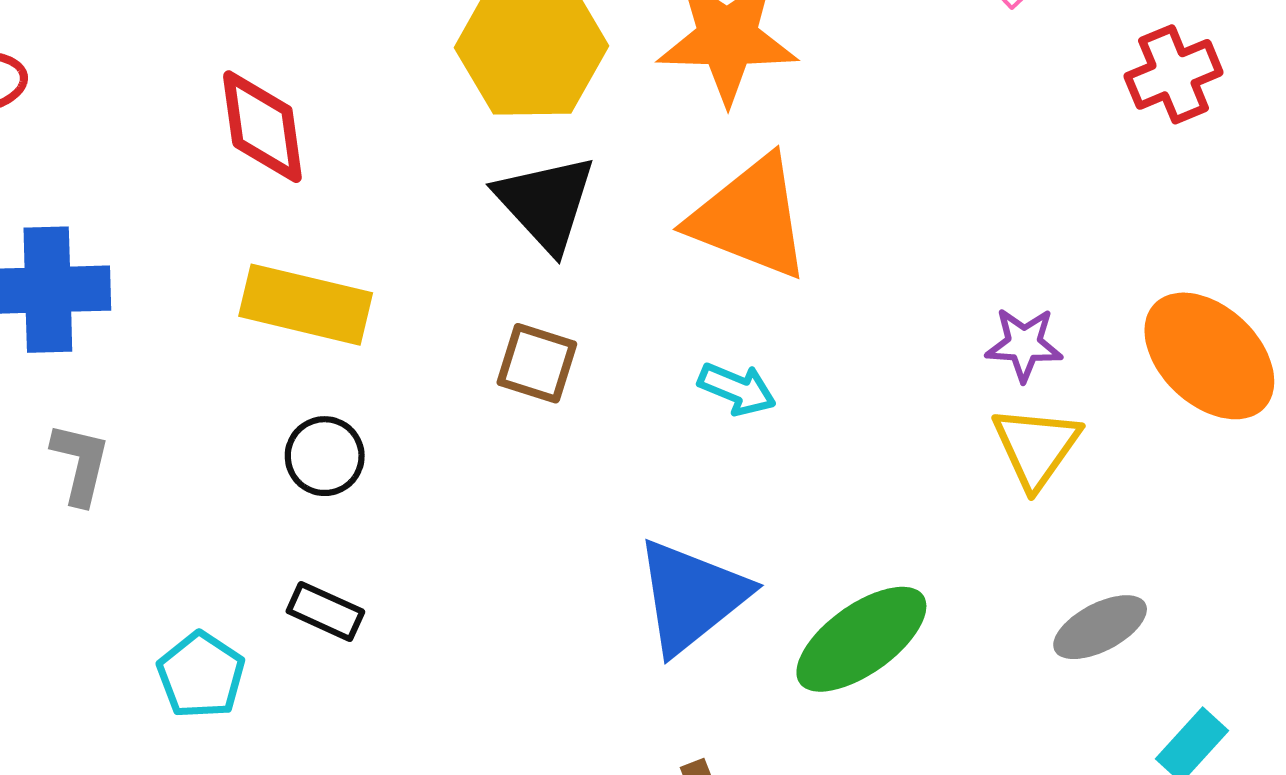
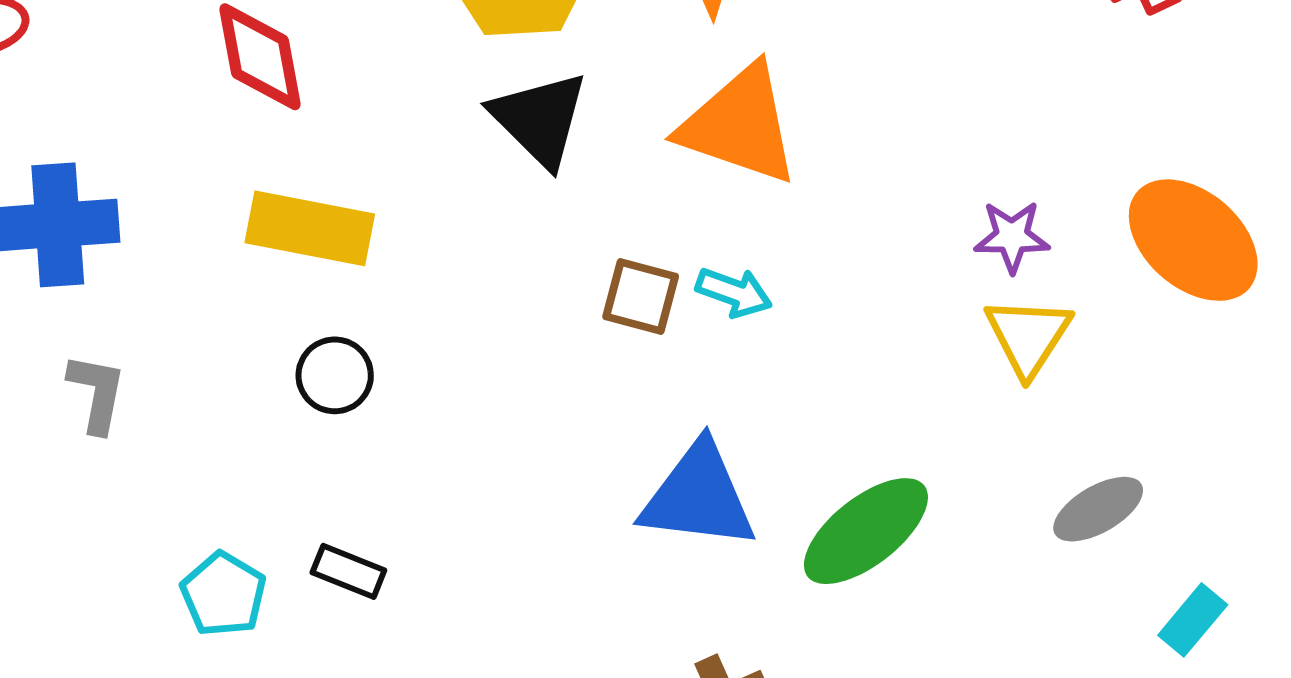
brown square: (537, 363) -> (641, 296), moved
blue triangle: (691, 596) -> (698, 496), turned 48
black rectangle: (325, 611) -> (348, 571), moved

